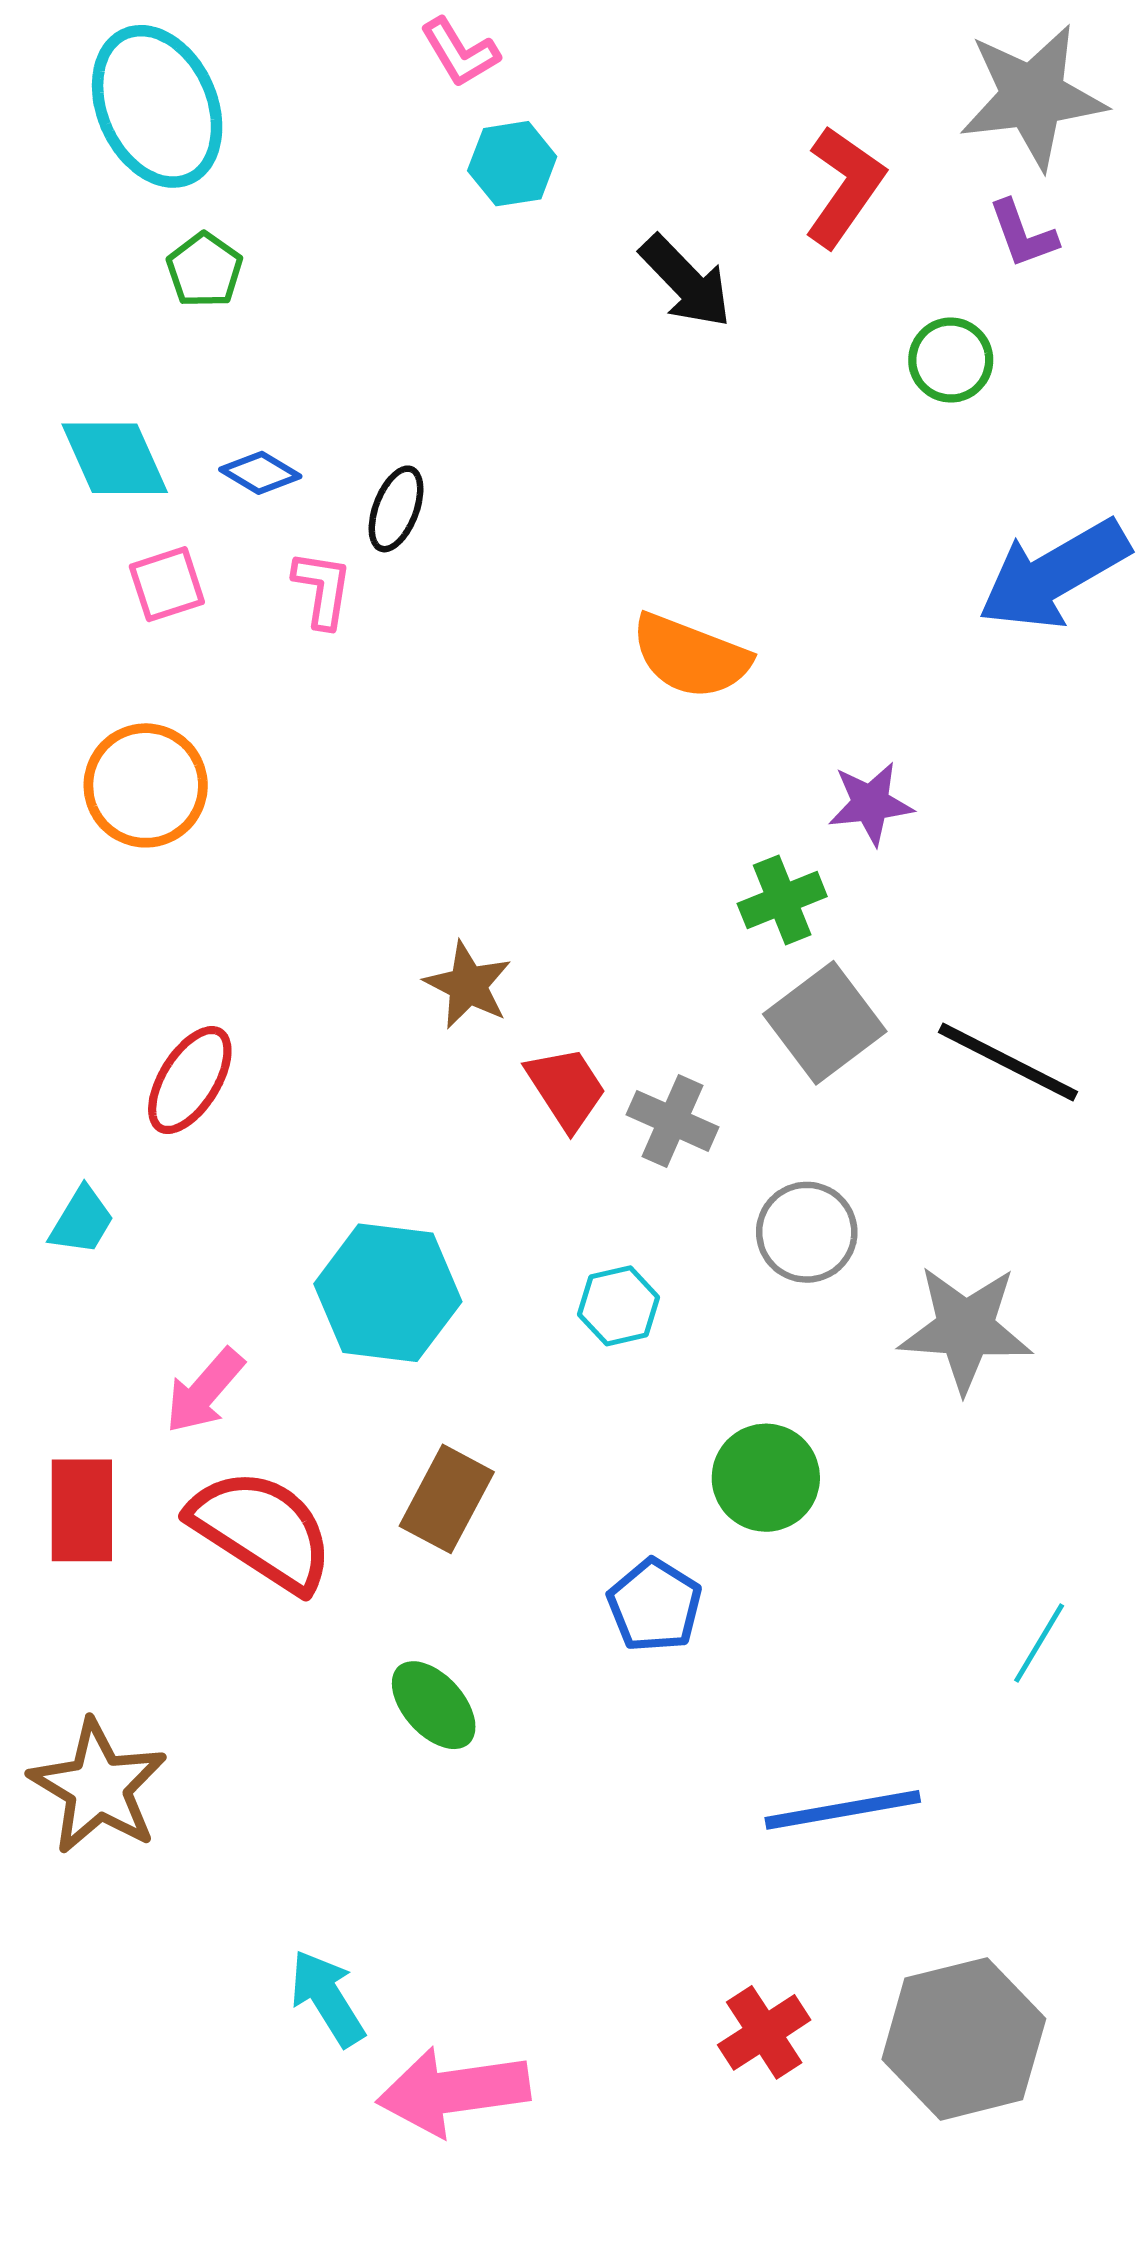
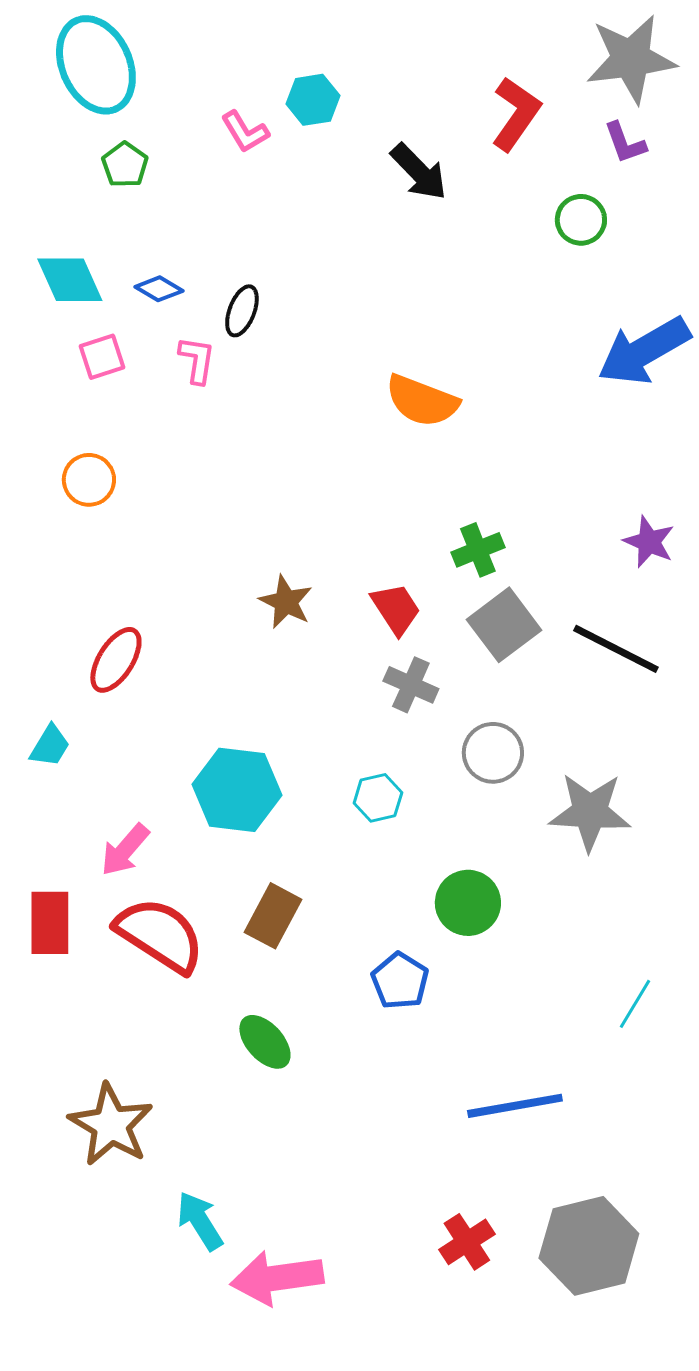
pink L-shape: (460, 52) -> (245, 132), moved
orange circle: (146, 785) -> (89, 480), size x0.7
purple star: (871, 803) -> (649, 542), moved, turned 30
red trapezoid: (566, 1088) -> (396, 609), moved
brown star: (98, 1787) -> (111, 1125), moved

